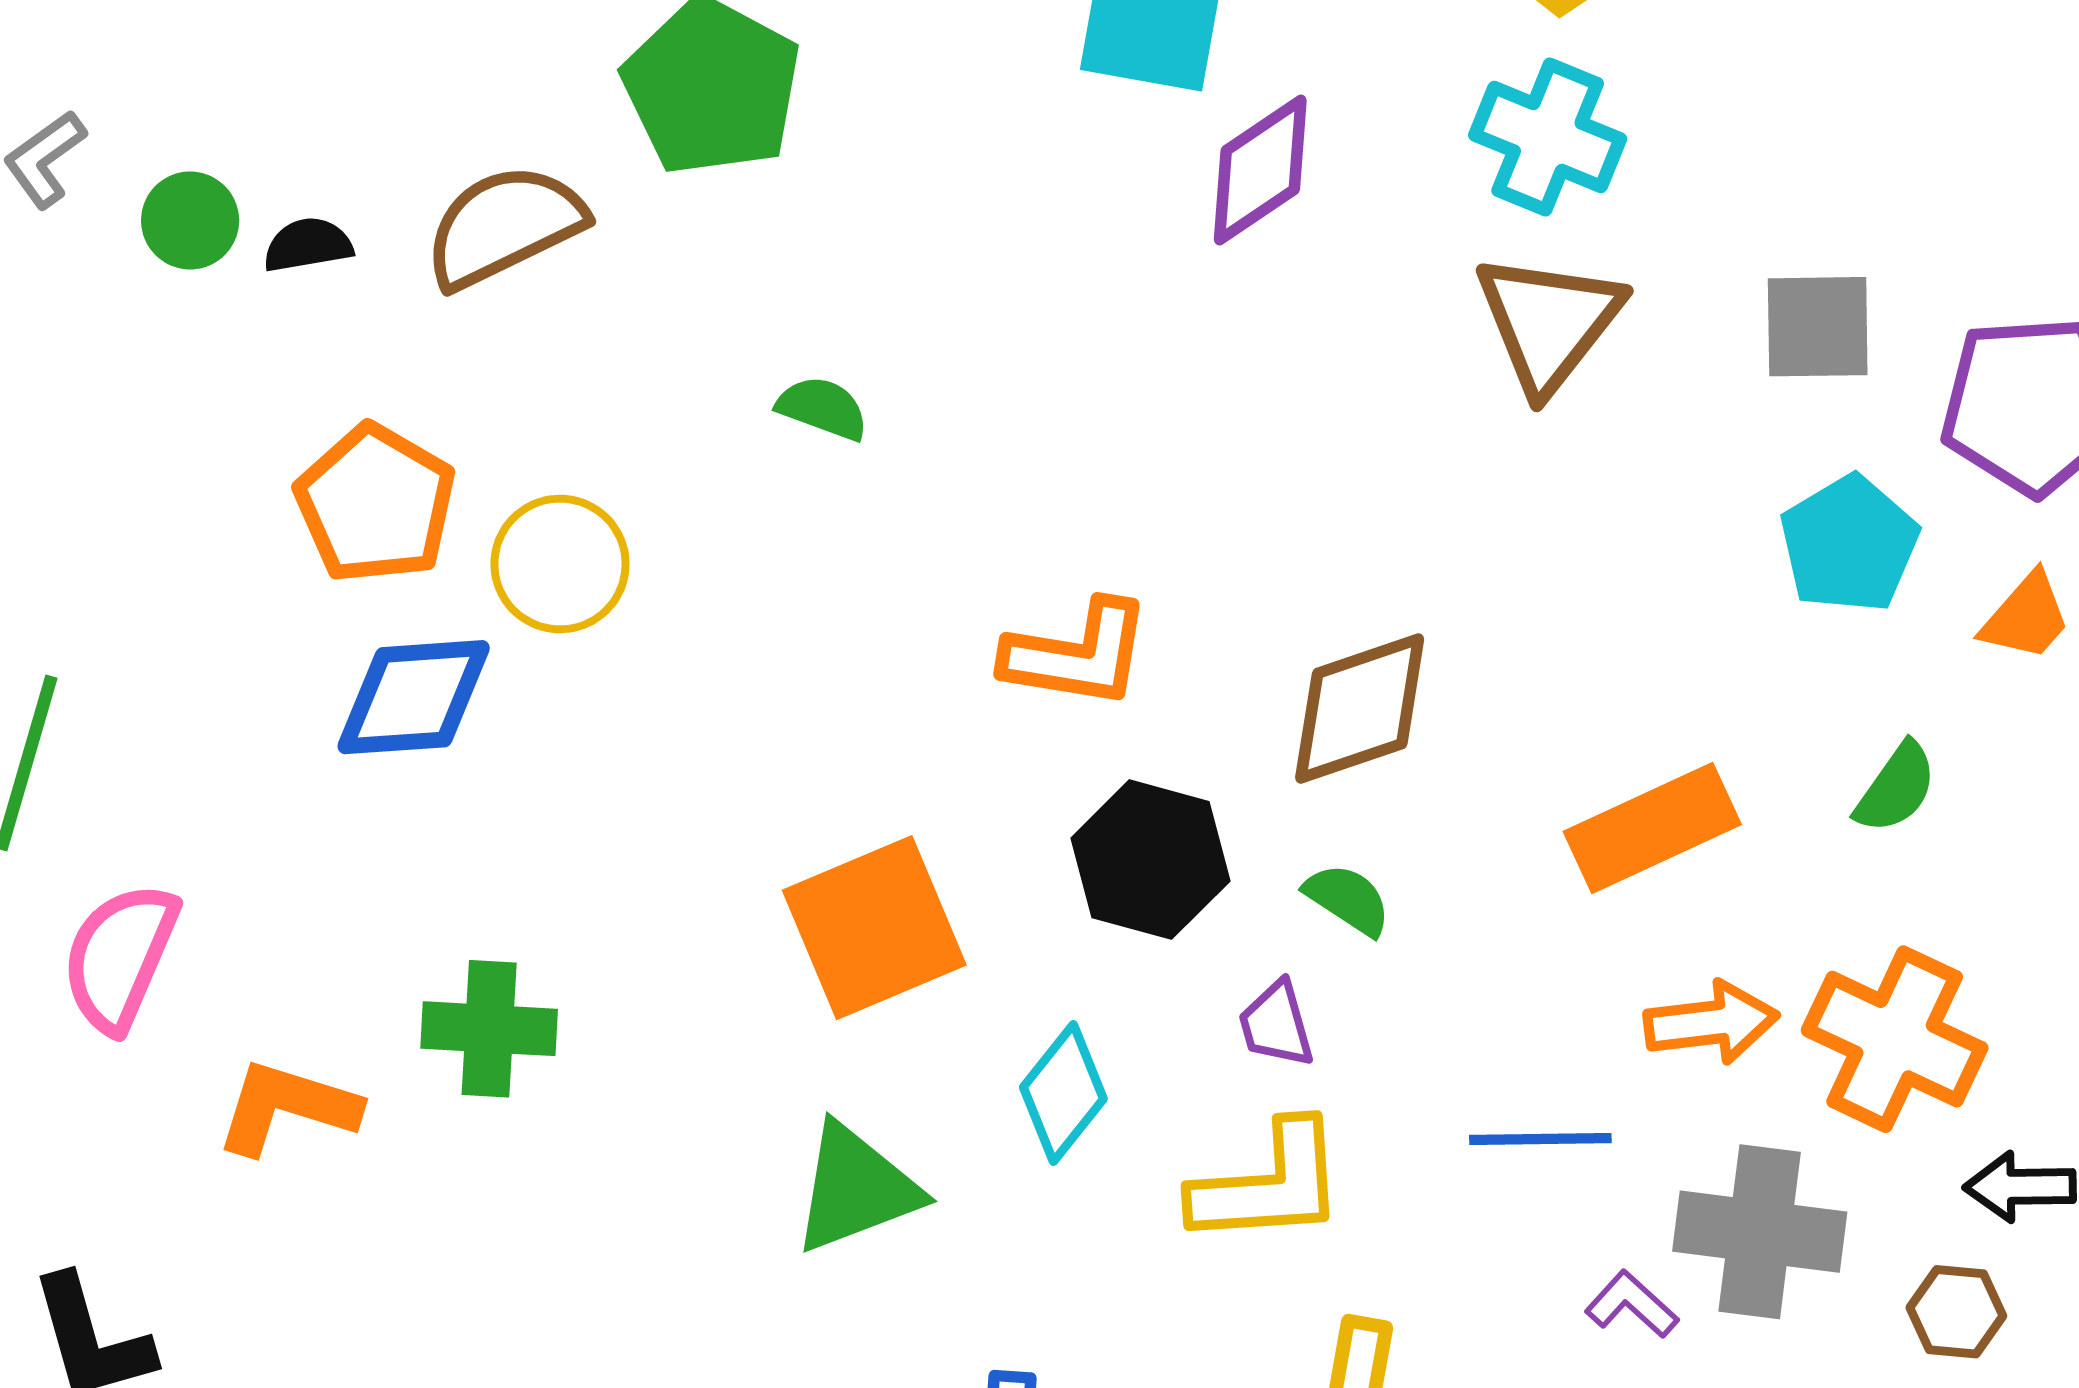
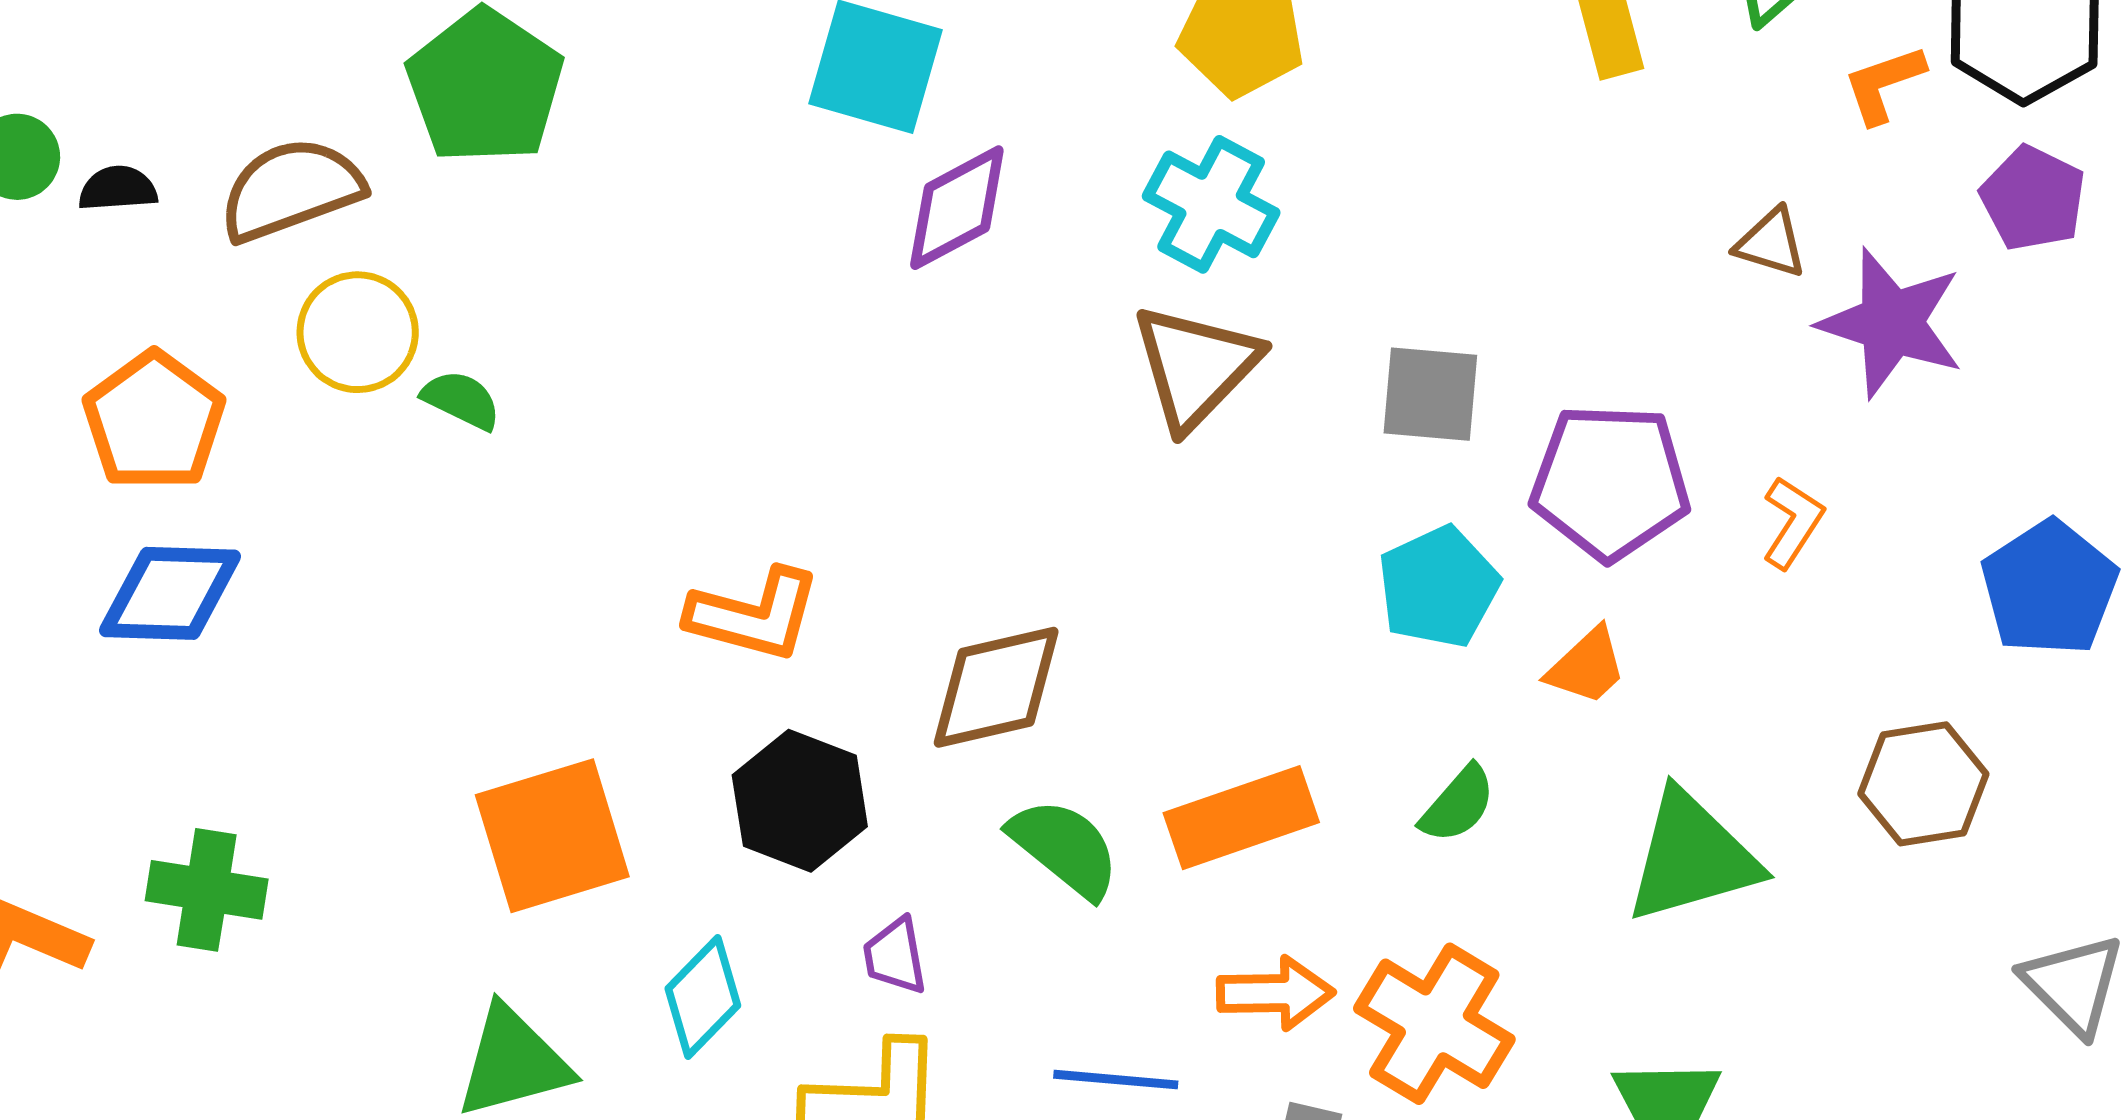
green semicircle: (823, 408) -> (461, 400), moved
yellow circle: (560, 564) -> (358, 332), moved
green semicircle: (1348, 899) -> (1065, 848), moved, size x1.5

